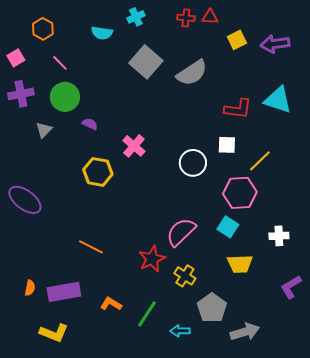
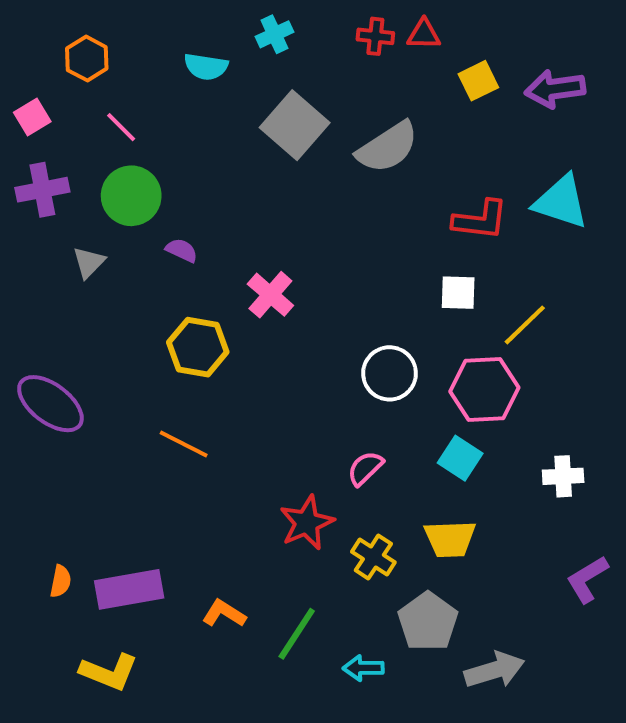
white circle: (193, 163) -> (390, 373), moved
pink semicircle: (181, 232) -> (365, 468), size x0.6
orange line: (91, 247) -> (184, 444), moved
yellow trapezoid: (240, 264) -> (450, 539), moved

